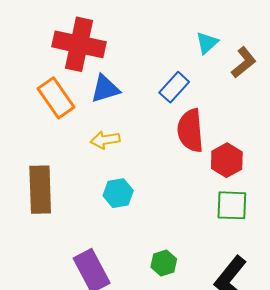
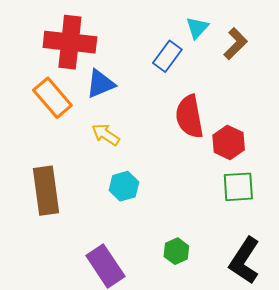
blue rectangle: (174, 87) -> (167, 56), moved
yellow arrow: (105, 140) -> (106, 135), turned 48

